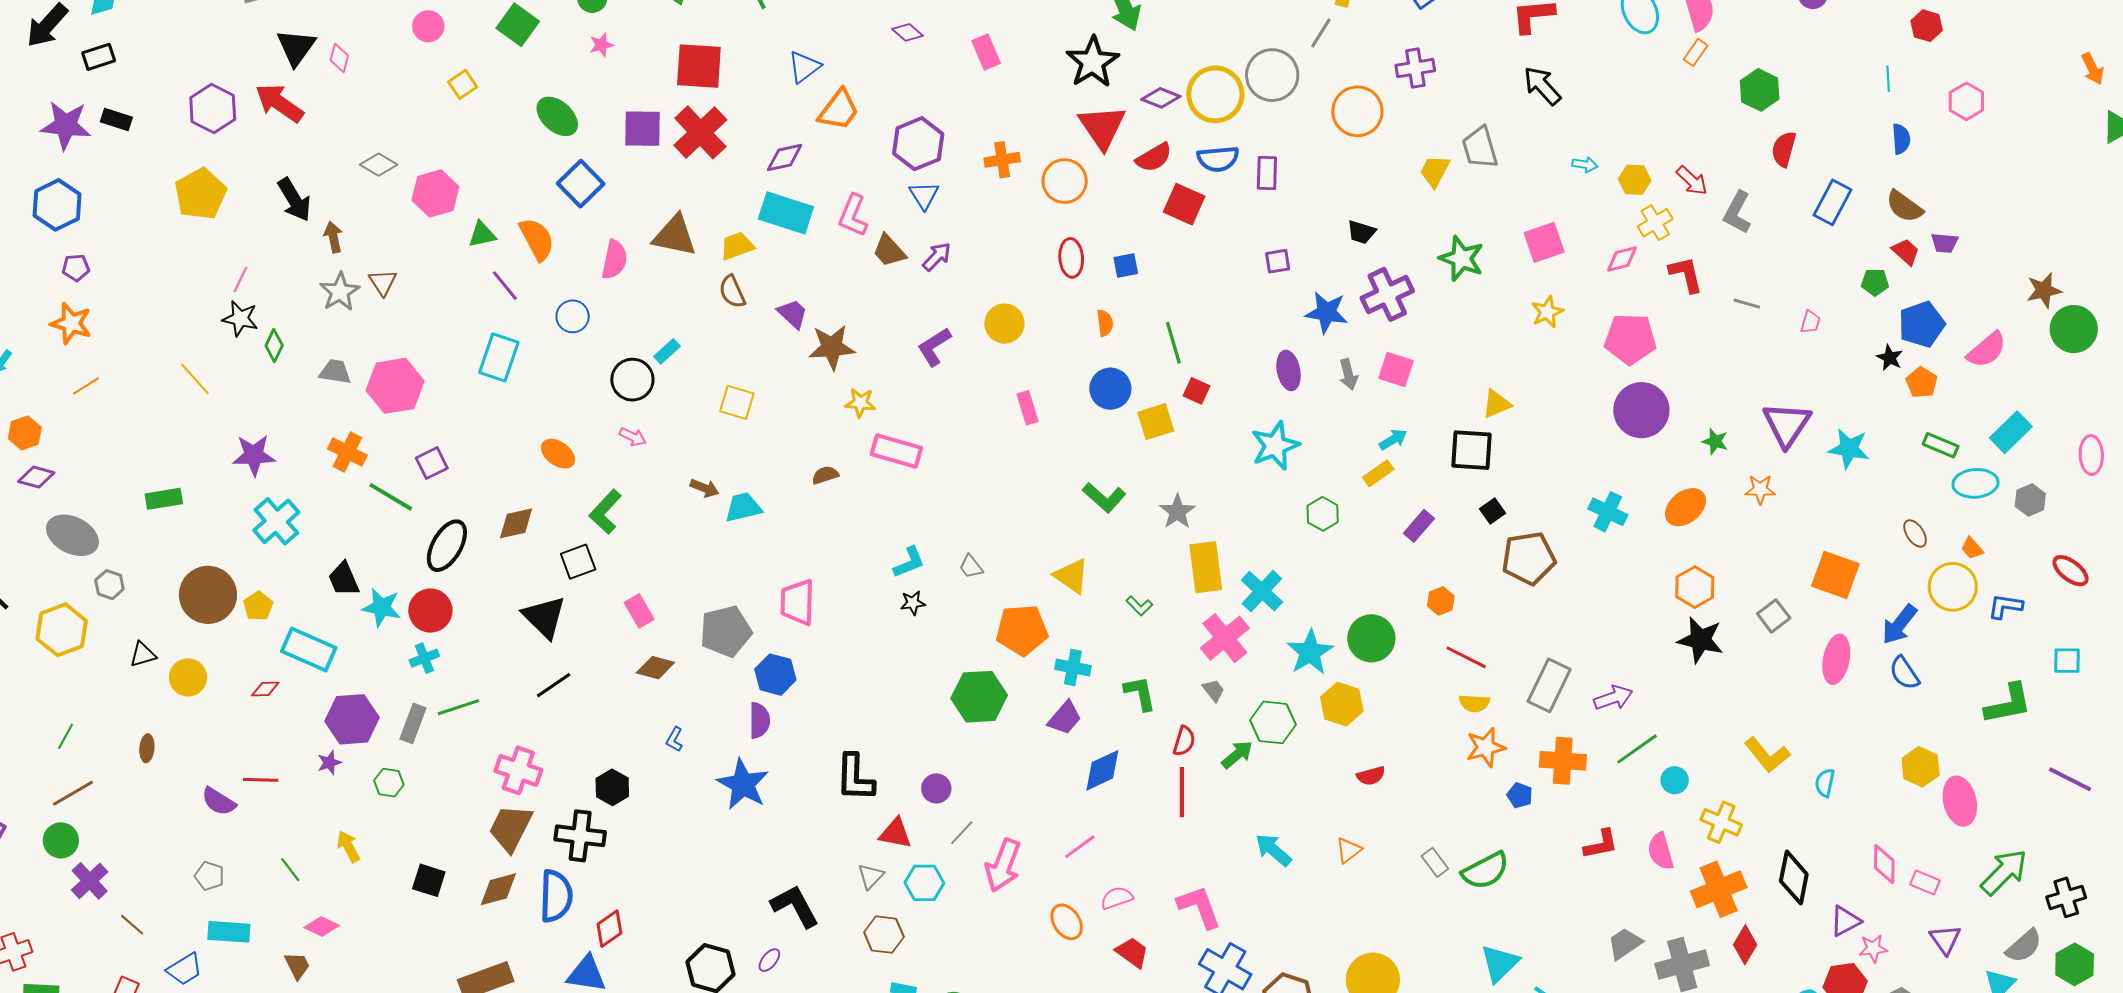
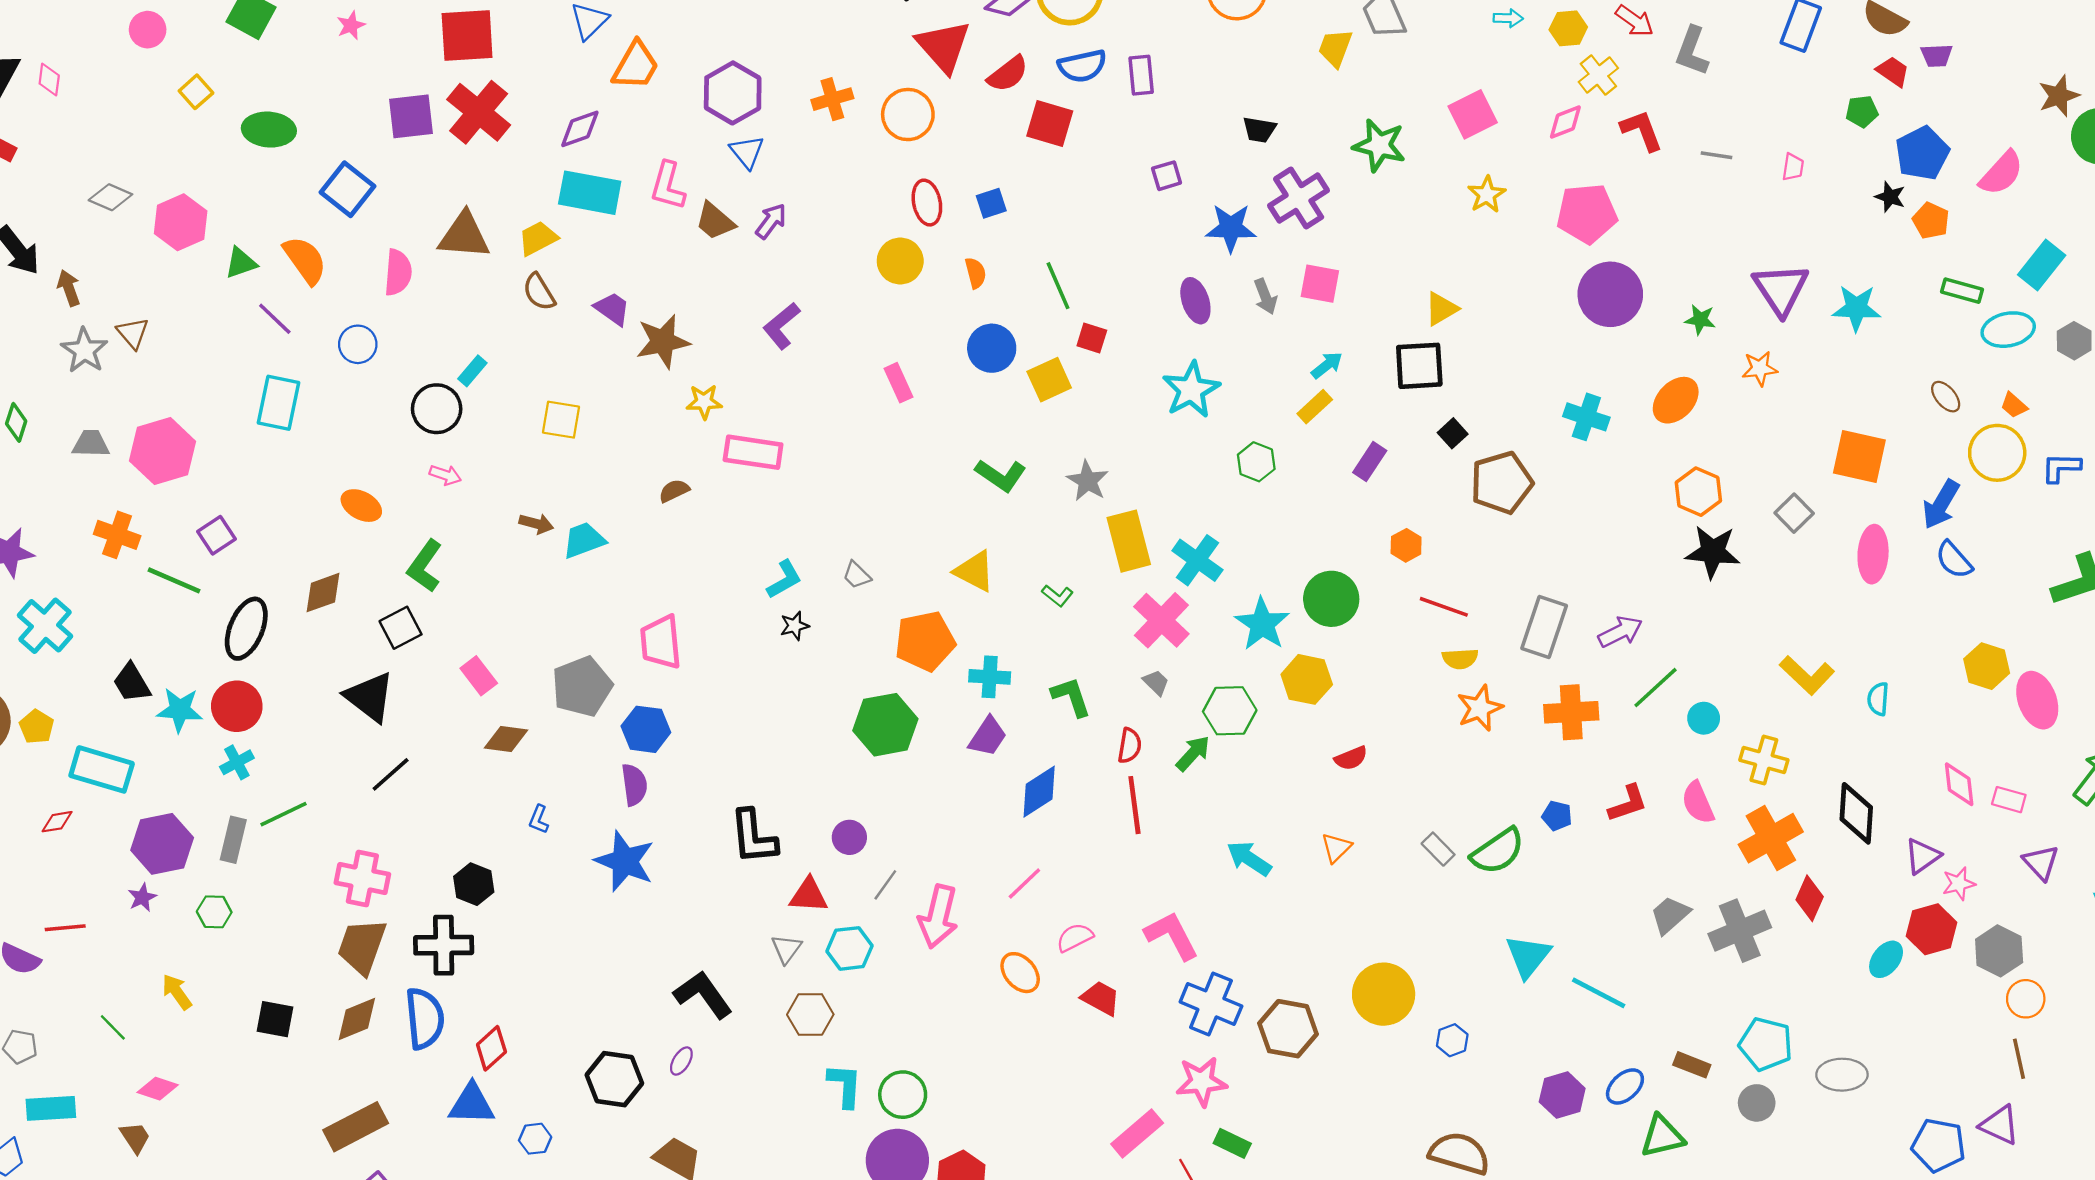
green ellipse: (557, 116) -> (269, 130), moved, turned -30
yellow circle: (1004, 324) -> (900, 261), moved
blue pentagon: (1520, 795) -> (1557, 816), moved

